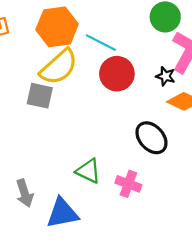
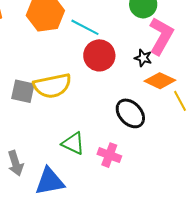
yellow semicircle: (59, 67) -> (52, 86), moved, turned 30
gray square: (40, 96) -> (23, 91), moved

